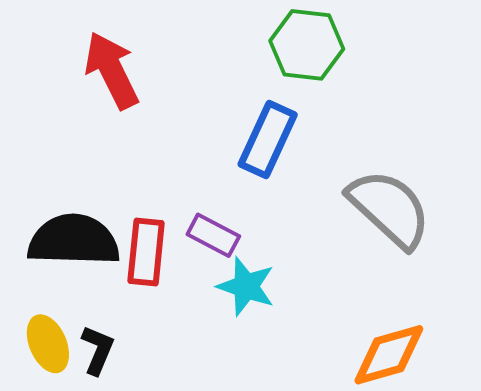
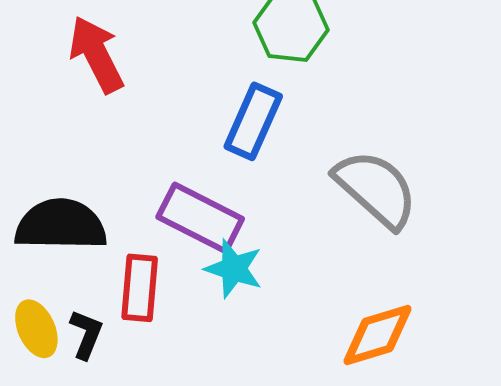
purple rectangle: (213, 235) -> (200, 218), size x1.6
red rectangle: (146, 252) -> (140, 288), moved

